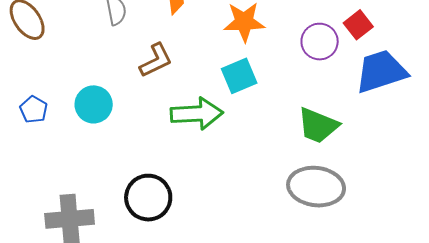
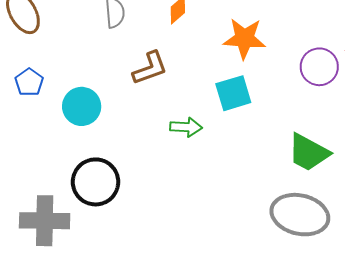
blue pentagon: (34, 110) -> (29, 82), moved
green arrow: (197, 114) -> (186, 127), size x0.6
black circle: (148, 198) -> (96, 182), moved

